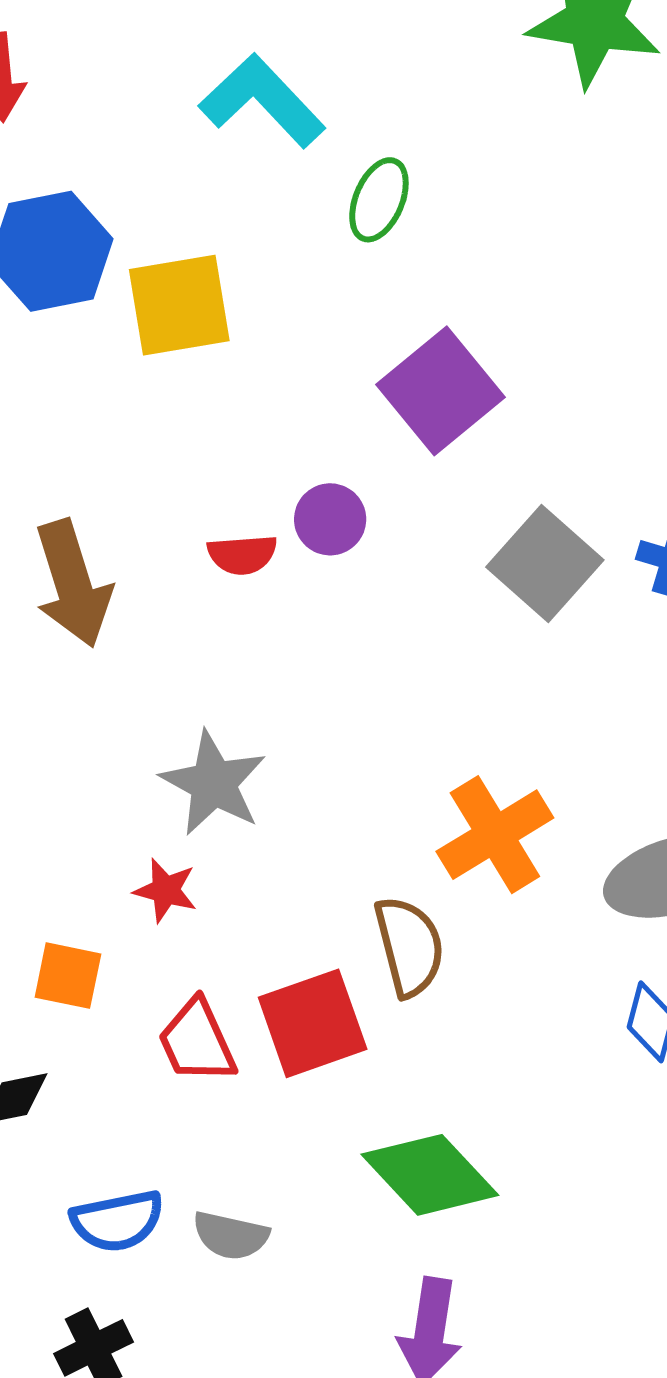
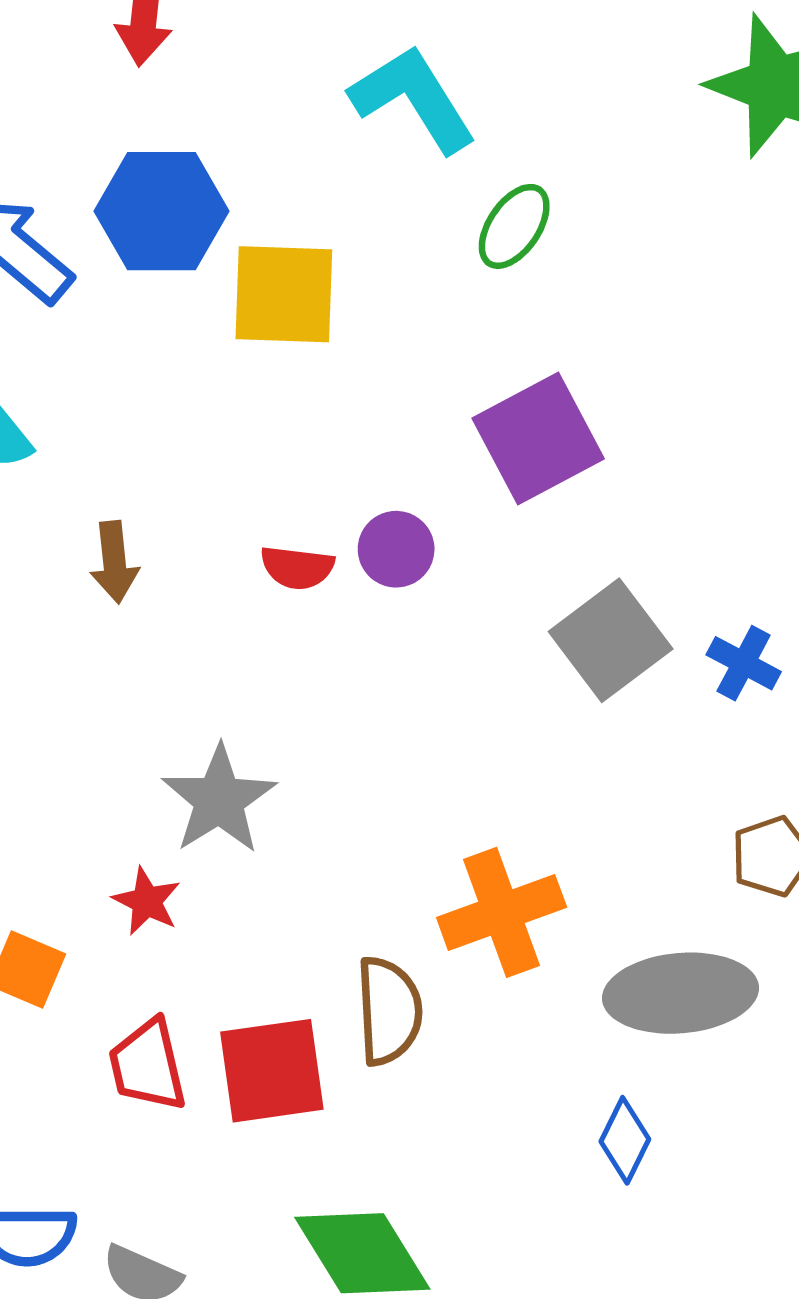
brown arrow: (73, 584) -> (114, 562), size x0.6

